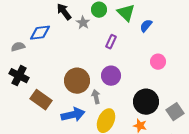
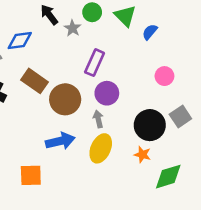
purple rectangle: (111, 42) -> (95, 63), moved, size x1.5
gray arrow: (96, 97) -> (98, 119), moved
brown rectangle: (41, 100) -> (34, 81), moved
gray square: (175, 112) -> (180, 117), moved

